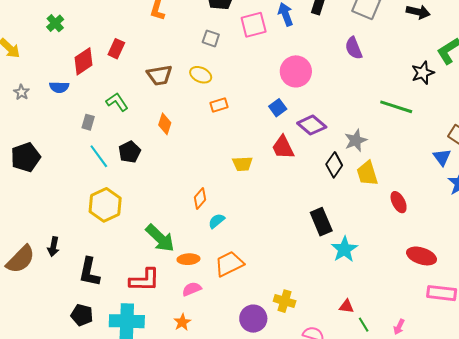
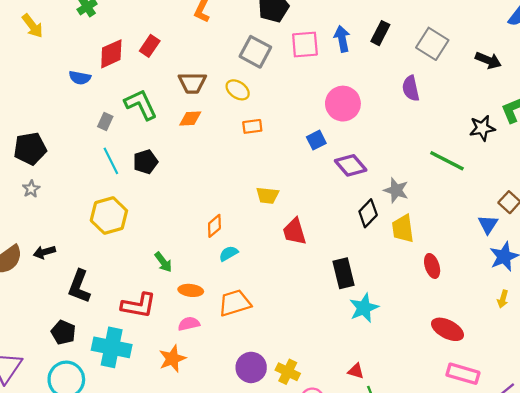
gray square: (211, 38) -> (255, 52), size x1.6
gray star: (21, 92) -> (31, 189), moved
green L-shape: (117, 102) -> (141, 105), size x1.4
orange diamond: (165, 124) -> (190, 118), moved, turned 60
gray star: (356, 140) -> (396, 190), turned 30
red trapezoid: (283, 147) -> (294, 231), moved
green arrow: (160, 238) -> (163, 262), size x0.6
black arrow: (53, 247) -> (44, 252), turned 54
yellow cross: (285, 301) -> (288, 372), moved
orange star: (182, 322) -> (172, 359), size x1.4

